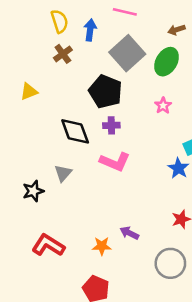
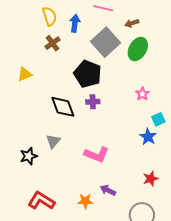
brown arrow: (176, 30) -> (132, 23), moved
pink star: (163, 106) -> (142, 94), moved
pink L-shape: (115, 162) -> (97, 155), moved

